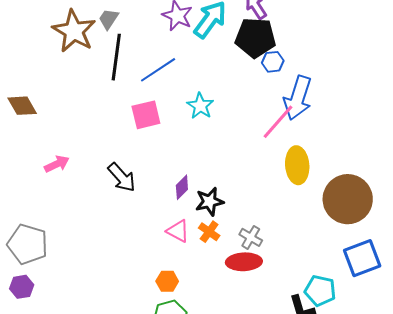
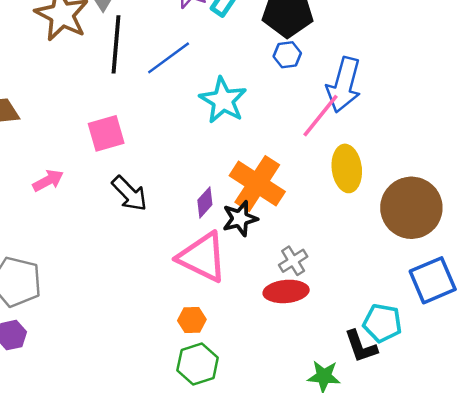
blue hexagon: (273, 62) -> (287, 55), moved
cyan star: (200, 106) -> (223, 100), size x1.4
pink square: (146, 115) -> (106, 133), moved
pink triangle: (178, 231) -> (202, 257), size x1.8
orange cross: (209, 232) -> (257, 184), moved, size x2.0
gray cross: (251, 237) -> (293, 261), turned 30

